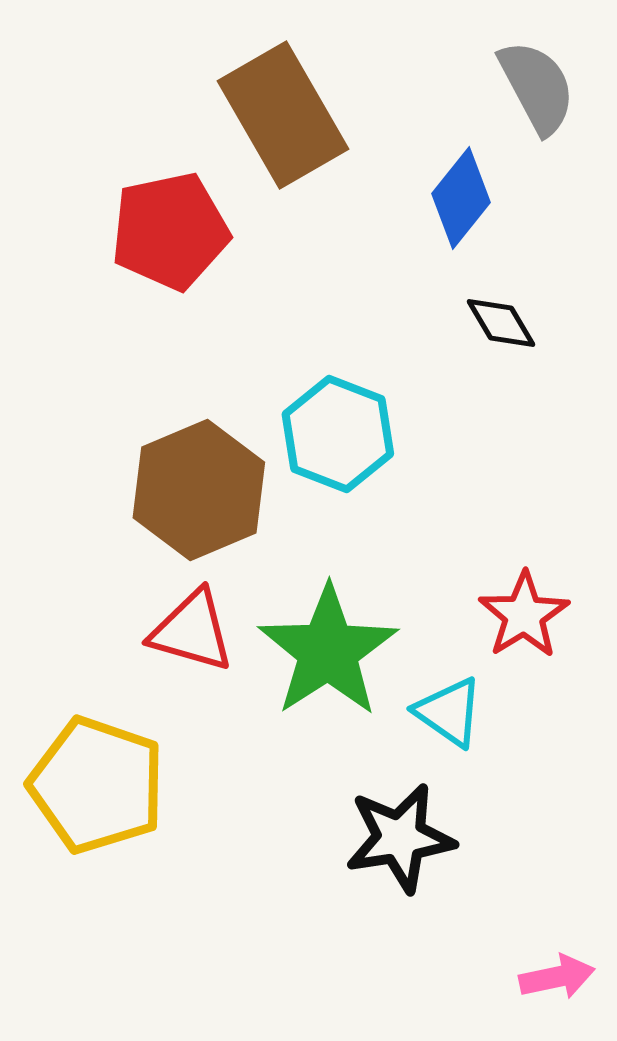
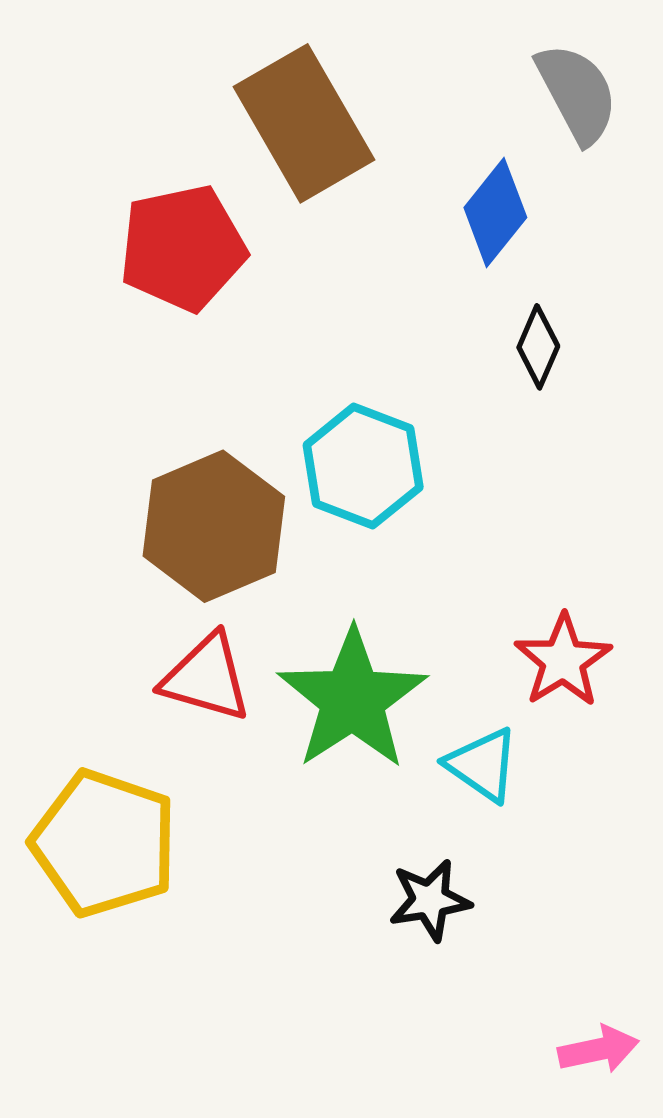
black diamond: (501, 323) -> (538, 347), turned 54
black star: (400, 838) -> (430, 900), size x0.7

